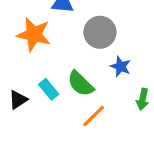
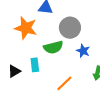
green semicircle: (80, 84) -> (53, 47), moved, turned -60
cyan rectangle: (49, 89) -> (35, 65), turned 32

